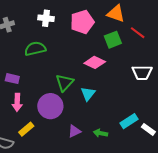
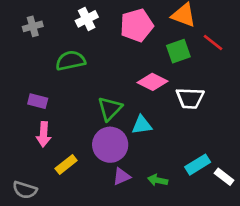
white cross: (46, 18) -> (87, 19), turned -35
white trapezoid: (142, 73) -> (190, 98), moved
cyan triangle: (88, 94) -> (142, 125), turned 42
purple circle: (50, 106) -> (110, 145), moved
yellow rectangle: (26, 129) -> (66, 165), moved

